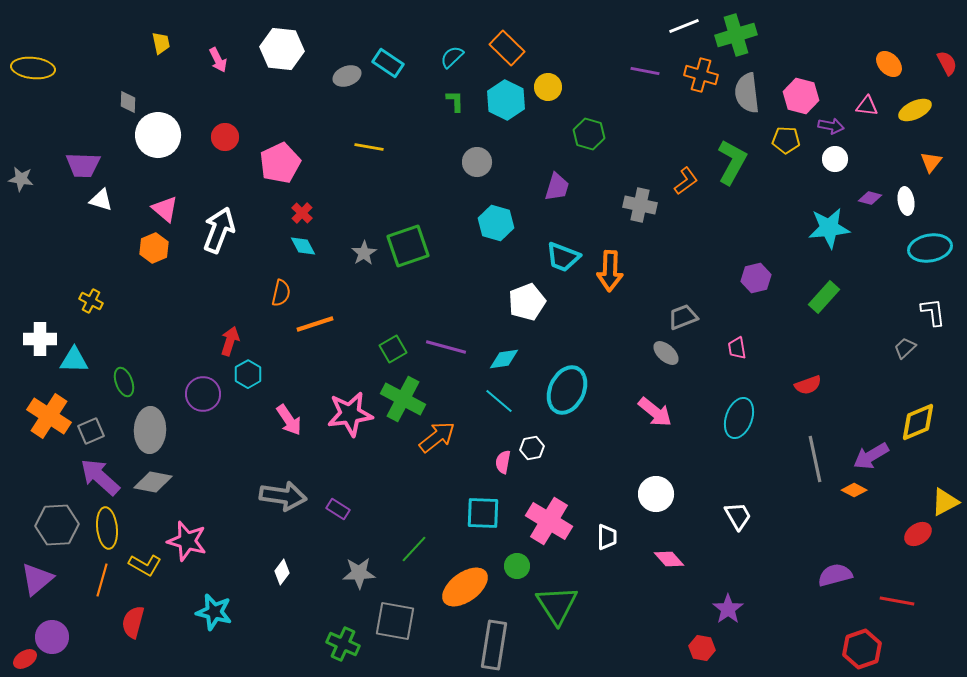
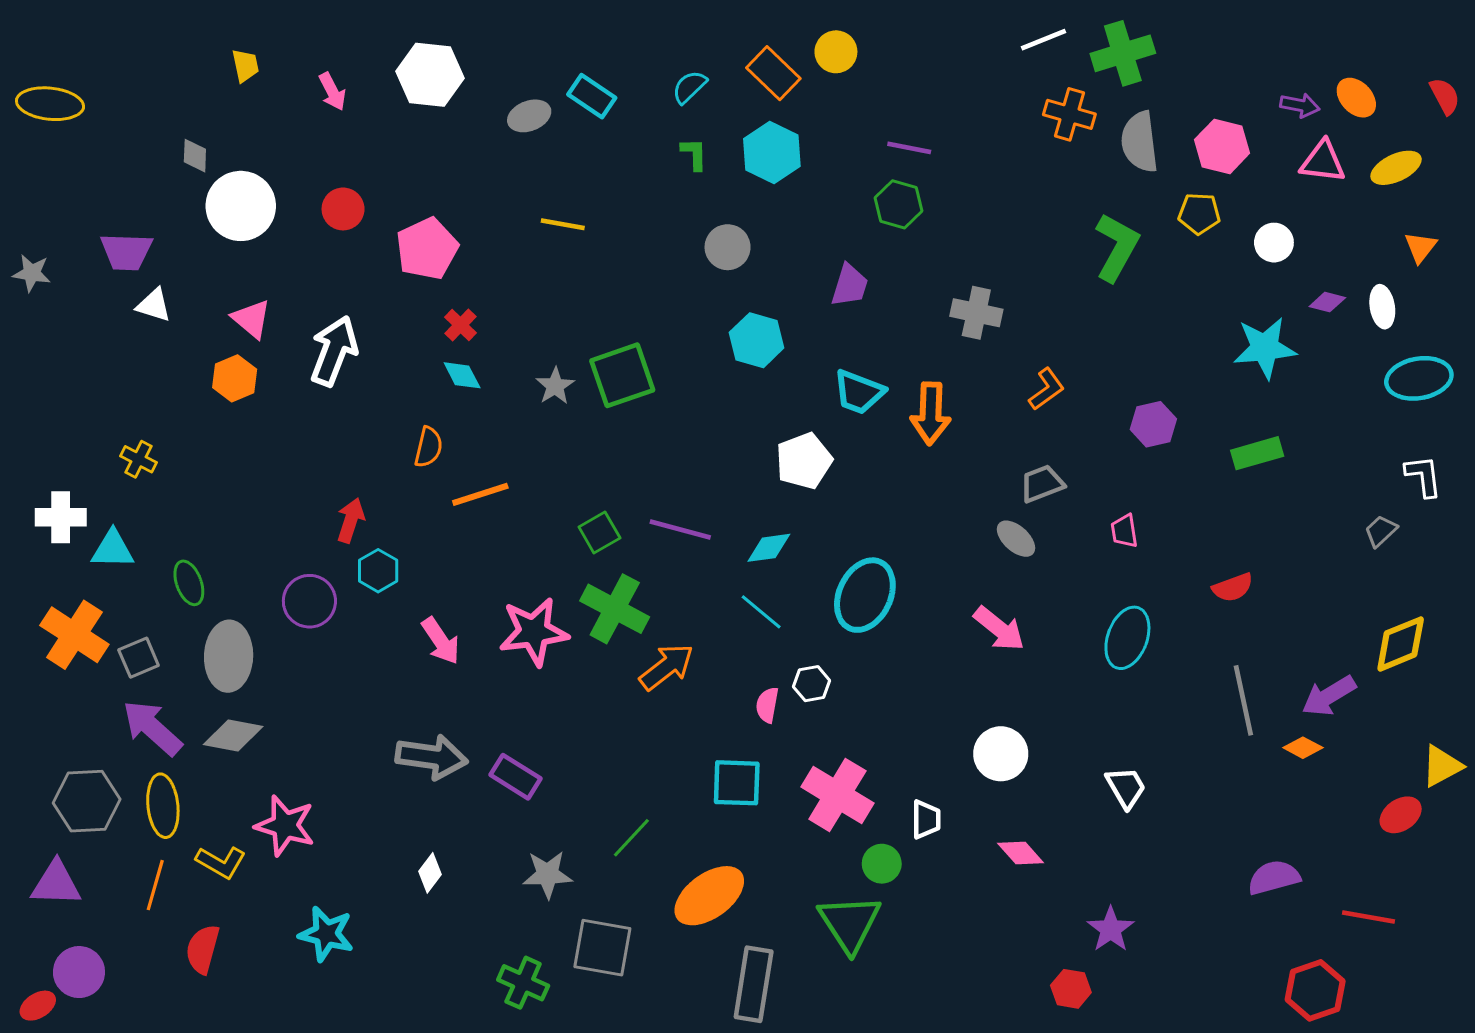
purple line: (645, 71) -> (909, 148), moved
yellow circle: (548, 87) -> (836, 52), moved
pink triangle: (867, 106) -> (1323, 162), size x1.4
purple arrow: (831, 126) -> (1300, 105), moved
orange L-shape: (686, 181) -> (1047, 389), moved
green rectangle: (824, 297) -> (1257, 453), turned 32
purple rectangle: (338, 509) -> (515, 777), size x1.4
green circle: (517, 566) -> (882, 864), moved
purple triangle: (37, 579) -> (56, 884), turned 42

